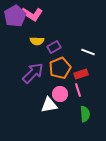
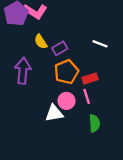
yellow semicircle: (37, 41) -> (41, 42), turned 56
white line: (88, 52) -> (100, 44), moved
purple arrow: (33, 73) -> (23, 71), moved, turned -40

